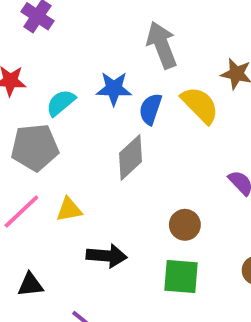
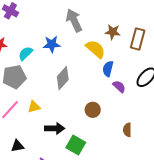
blue semicircle: (150, 109) -> (108, 69), moved
green square: (181, 277) -> (76, 145), moved, turned 30

